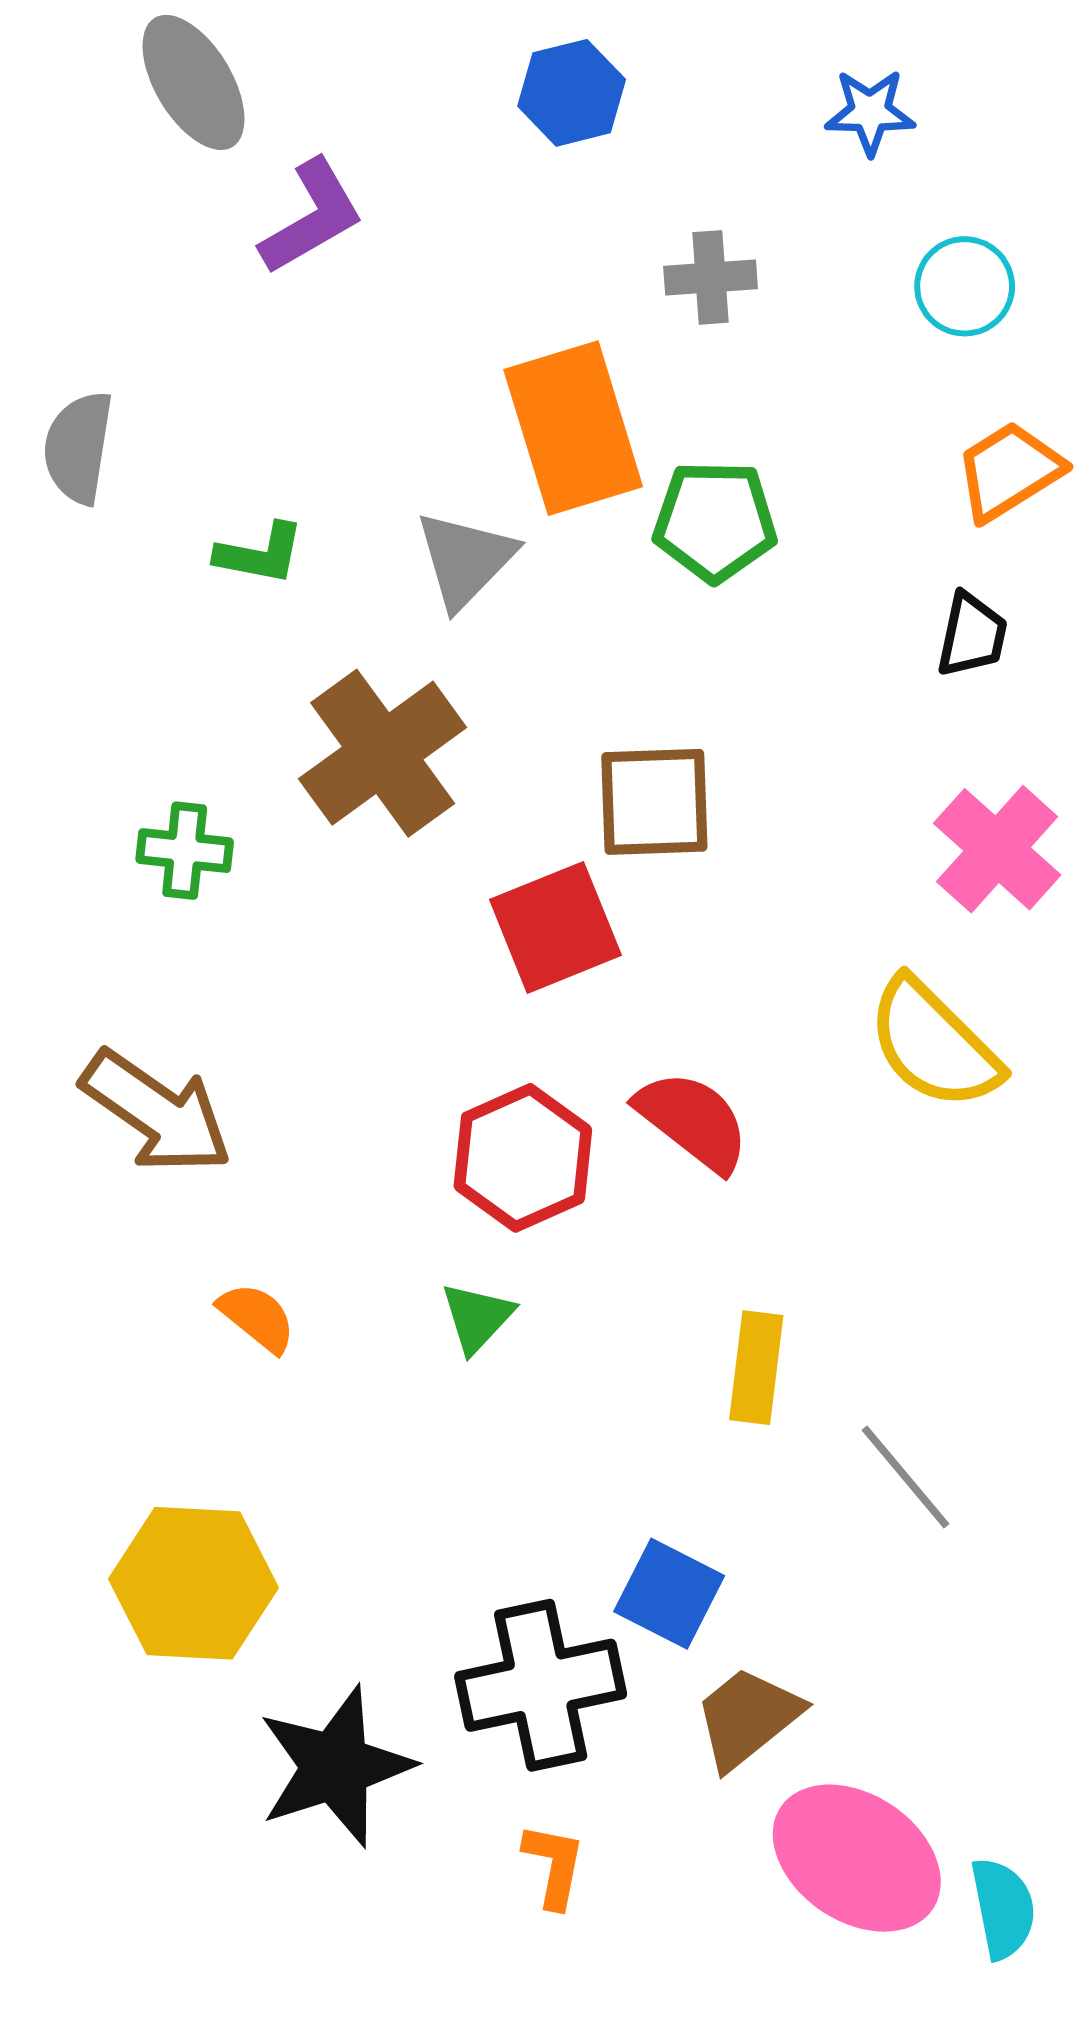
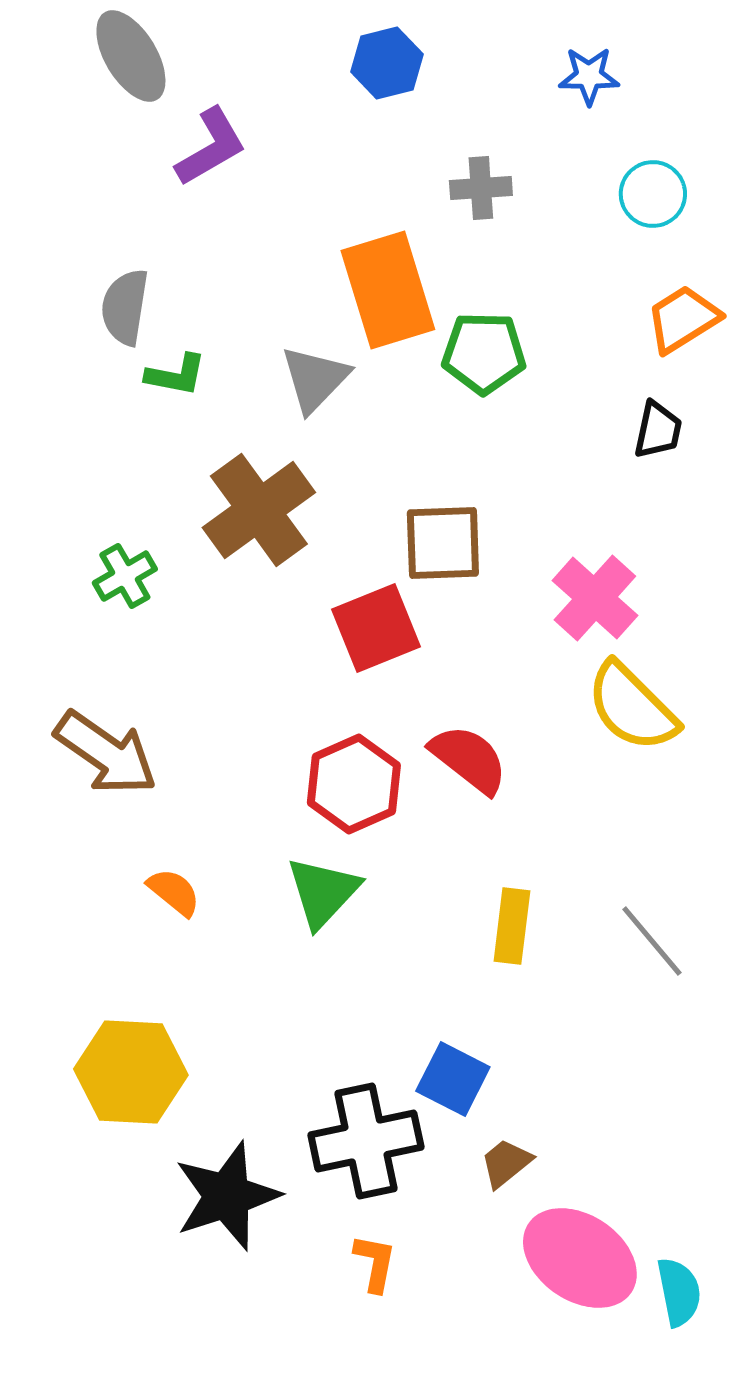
gray semicircle: (78, 447) -> (125, 307), moved
pink cross: (997, 849) -> (595, 598), moved
green cross: (185, 851) -> (125, 576), turned -36
green triangle: (477, 1317) -> (323, 892), size x1.5
gray line: (906, 1477) -> (652, 941), moved
brown trapezoid: (747, 1718) -> (506, 1163), size x0.7

